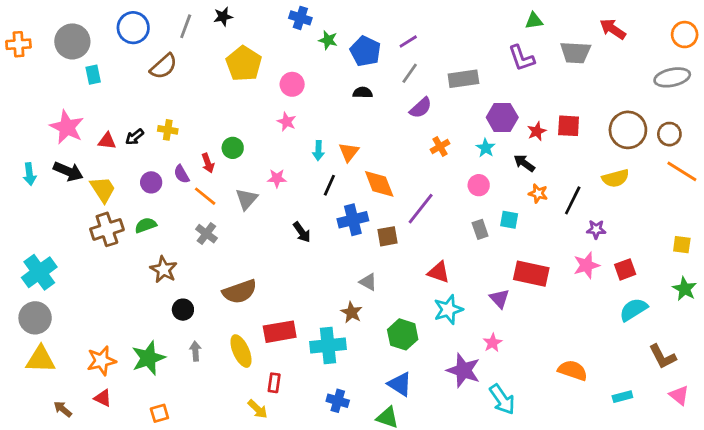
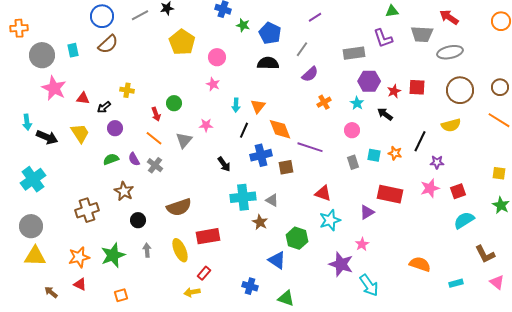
gray line: (186, 26) -> (140, 15), turned 42
gray circle: (72, 41) -> (42, 55), moved
purple line: (408, 41) -> (315, 17), moved
brown semicircle: (164, 66) -> (108, 44), moved
gray ellipse: (672, 77) -> (450, 52), moved
gray rectangle: (463, 79) -> (354, 53), moved
black semicircle: (363, 93) -> (268, 63), size x1.5
brown circle: (669, 134) -> (500, 87), moved
black arrow: (135, 137) -> (104, 107), moved
black arrow: (68, 171) -> (47, 137), moved
purple semicircle: (182, 174) -> (134, 159), moved
orange star: (538, 193) -> (395, 153), moved
purple line: (421, 209) -> (310, 147), turned 70
brown cross: (107, 229) -> (87, 210), moved
cyan cross: (39, 272) -> (33, 179), moved
purple triangle: (499, 299) -> (367, 212), turned 42
cyan cross: (328, 346) -> (243, 197), moved
red rectangle: (274, 383) -> (204, 273), turned 32
blue triangle: (400, 384) -> (277, 260), moved
yellow arrow: (258, 409) -> (192, 292), turned 126

